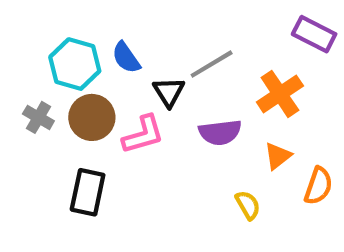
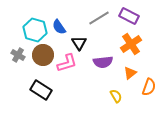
purple rectangle: (314, 34) -> (129, 16), moved
gray line: (212, 64) -> (99, 18), moved
black rectangle: (88, 192) -> (41, 90), turned -70

